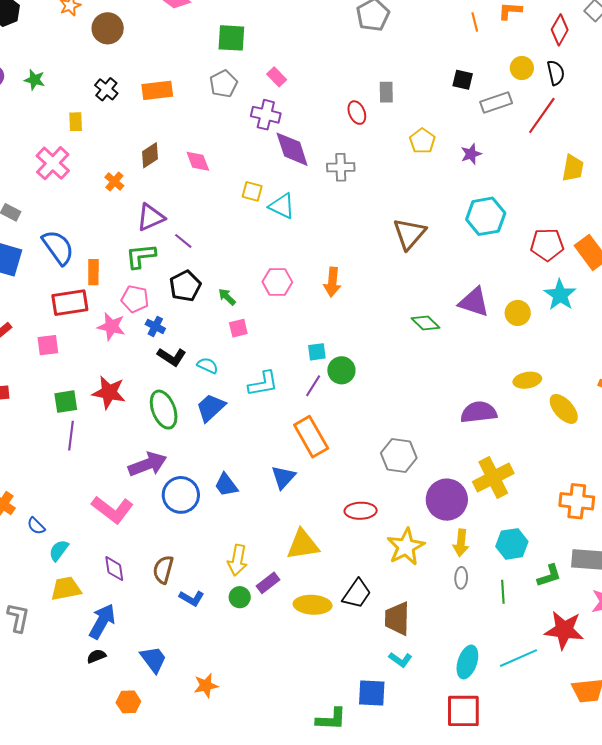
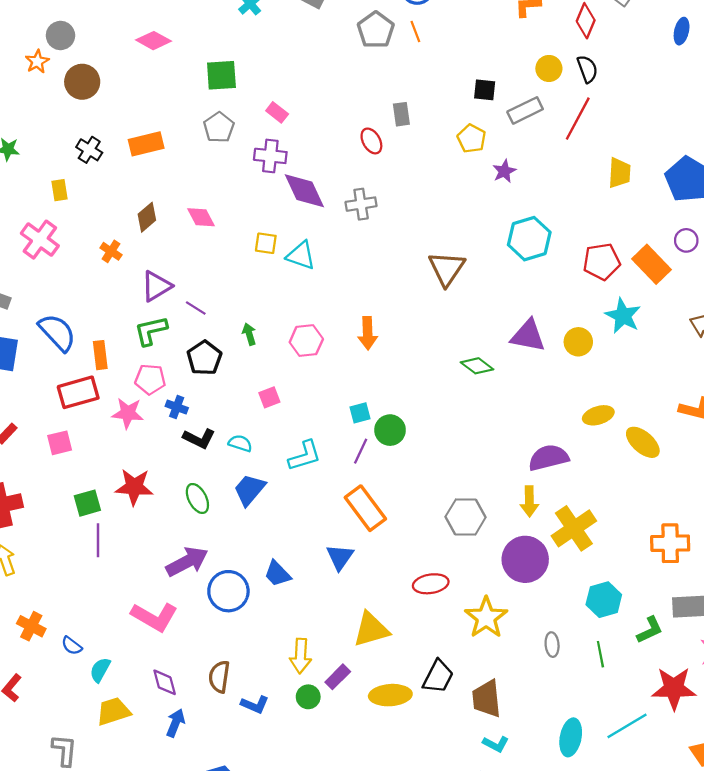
orange line: (475, 22) -> (415, 32), moved
yellow pentagon: (422, 141) -> (472, 139), moved
green arrow: (227, 297) -> (249, 334), moved, turned 36
green ellipse: (164, 410) -> (197, 498), size x0.7
yellow arrow: (461, 543) -> (529, 501), moved
blue arrow: (102, 621) -> (176, 723), moved, size x0.7

